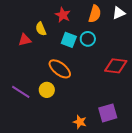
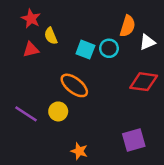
white triangle: (119, 13) -> (147, 42), moved
orange semicircle: (95, 14) -> (128, 26), moved
red star: (63, 15) -> (31, 19), moved
orange star: (80, 122) -> (79, 151), moved

